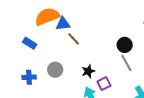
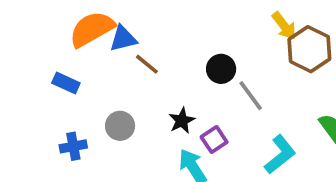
black circle: (125, 45) -> (221, 69), moved

